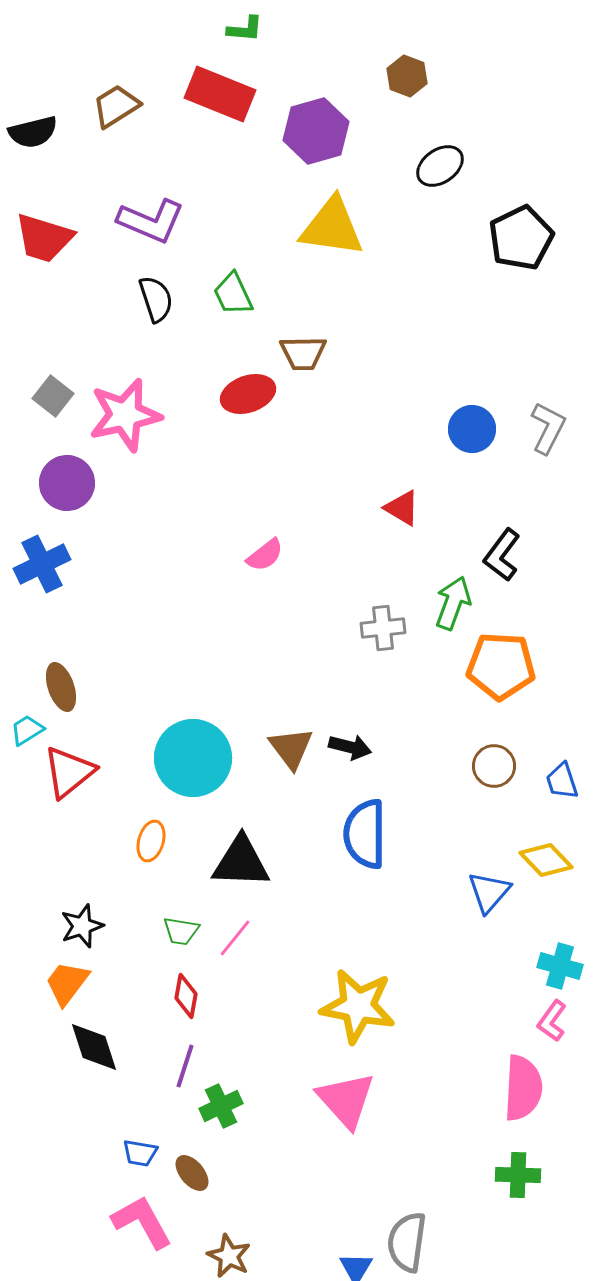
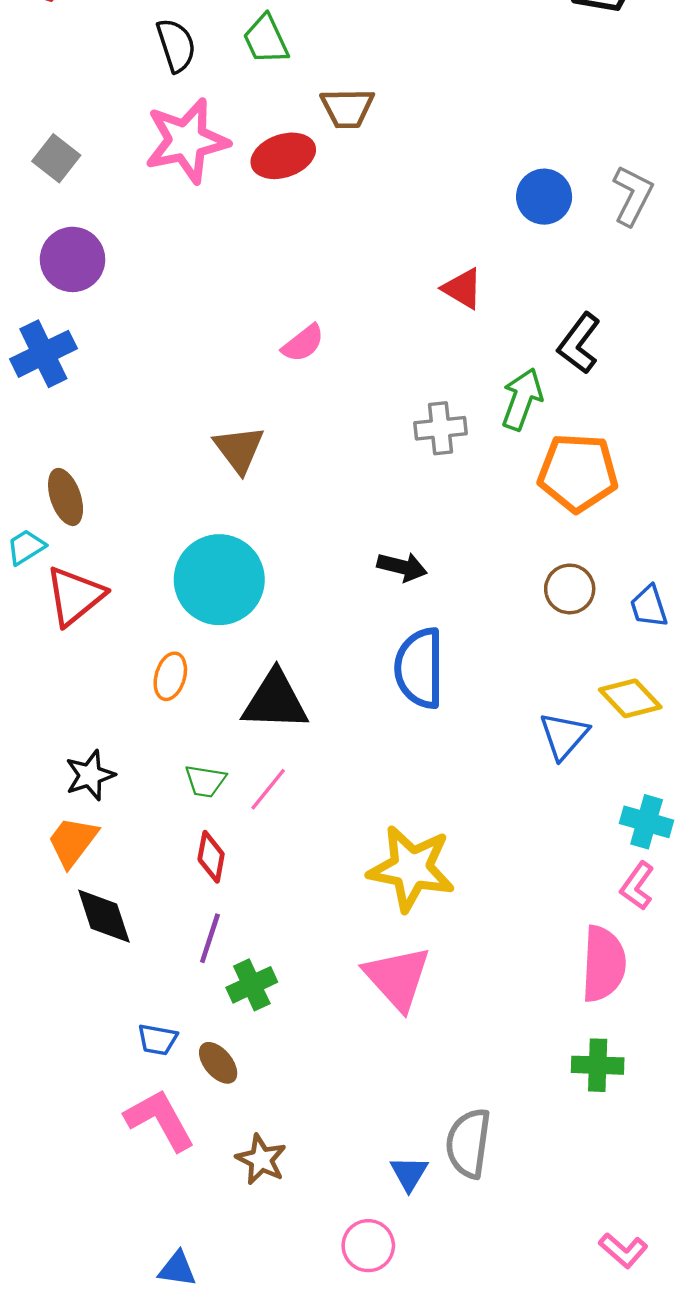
pink star: (125, 415) -> (187, 141), moved
brown triangle: (291, 748) -> (239, 449), moved

